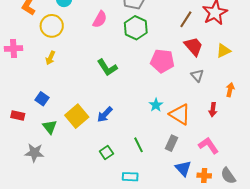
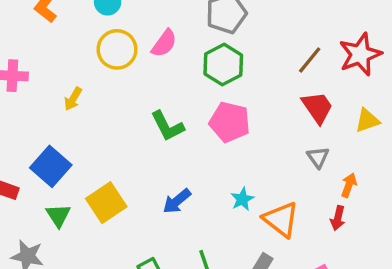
yellow circle: (52, 26) -> (117, 49), moved
pink pentagon: (162, 61) -> (230, 122), moved
orange arrow: (230, 90) -> (349, 185), moved
blue square: (42, 99) -> (51, 166), size x1.6
blue arrow: (105, 114) -> (177, 201), moved

